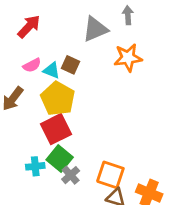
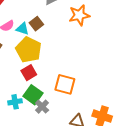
brown square: (70, 65) -> (36, 24), turned 32
red square: (56, 129) -> (29, 73), size x0.7
orange square: (110, 175) -> (65, 84), moved

